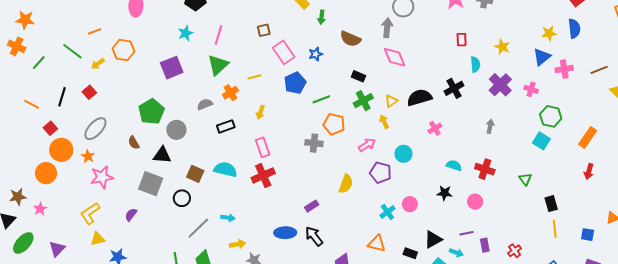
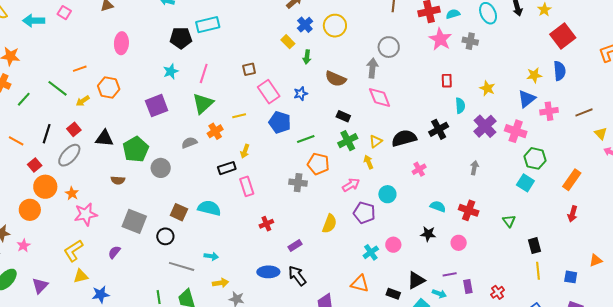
blue pentagon: (295, 83) -> (280, 122), turned -30
pink cross: (531, 89) -> (516, 131), size x1.5
black rectangle: (226, 126) -> (227, 168), moved
gray ellipse: (95, 129) -> (69, 155), moved
brown semicircle: (134, 143) -> (118, 180), turned -56
black triangle: (162, 155) -> (104, 138), moved
red cross: (263, 175) -> (266, 224), moved, size x0.6
gray line: (198, 228) -> (182, 266), turned 60

